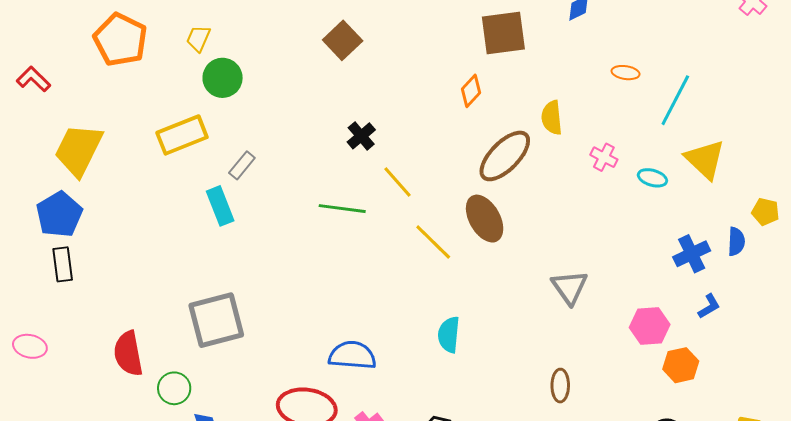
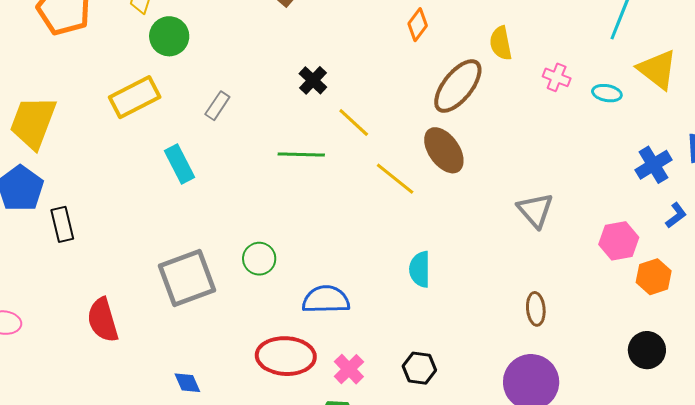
gray rectangle: (242, 165) -> (217, 106), moved
black rectangle: (63, 264) -> (62, 224), moved
green circle: (174, 388) -> (259, 259), moved

